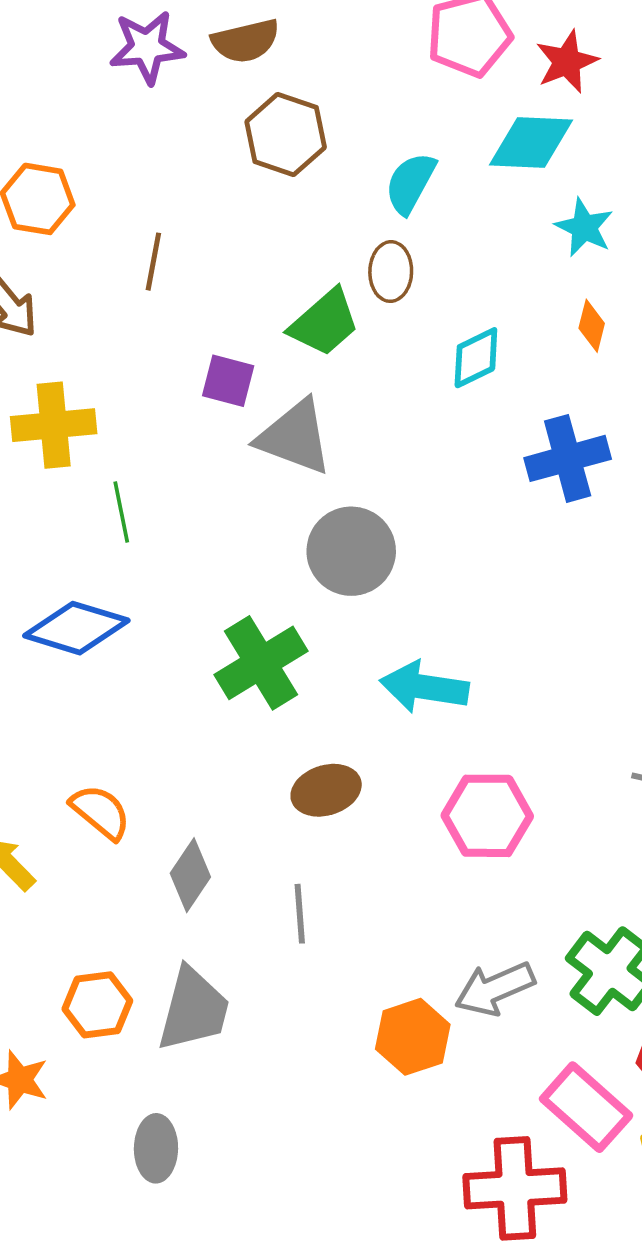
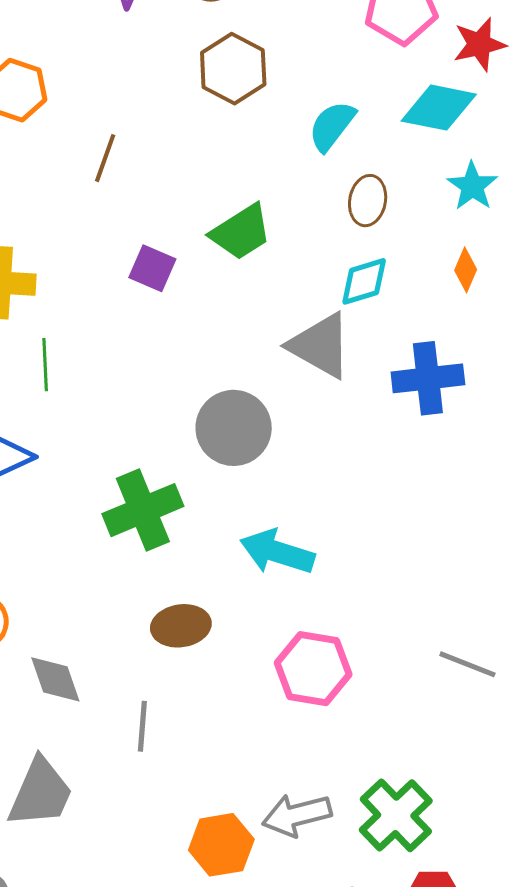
brown ellipse: (391, 272) -> (368, 201), moved
gray triangle: (295, 437) -> (320, 346), moved
gray diamond: (190, 875) -> (55, 679), turned -62

